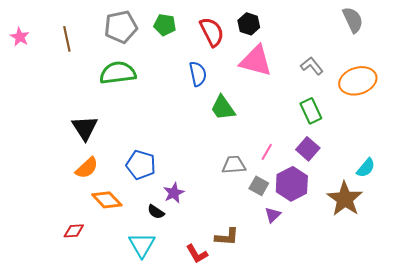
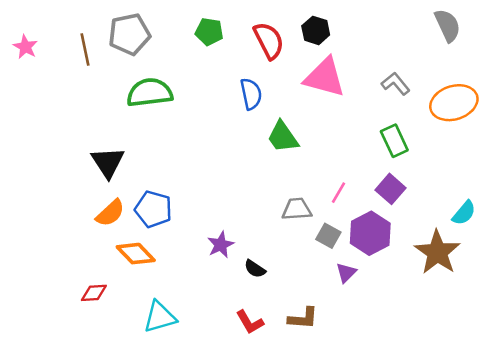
gray pentagon: (121, 27) -> (129, 34), moved
blue pentagon: (141, 165) -> (153, 209), moved
black semicircle: (156, 212) -> (255, 269), moved
brown L-shape: (227, 237) -> (303, 318), moved
cyan triangle: (142, 245) -> (160, 317), moved, turned 44

